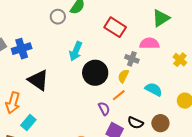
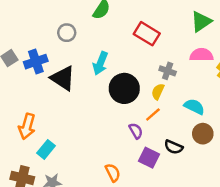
gray circle: (58, 17) -> (67, 33), moved
pink semicircle: (149, 43) -> (201, 55), moved
black triangle: (38, 80) -> (63, 78), moved
brown circle: (160, 123) -> (203, 134), moved

